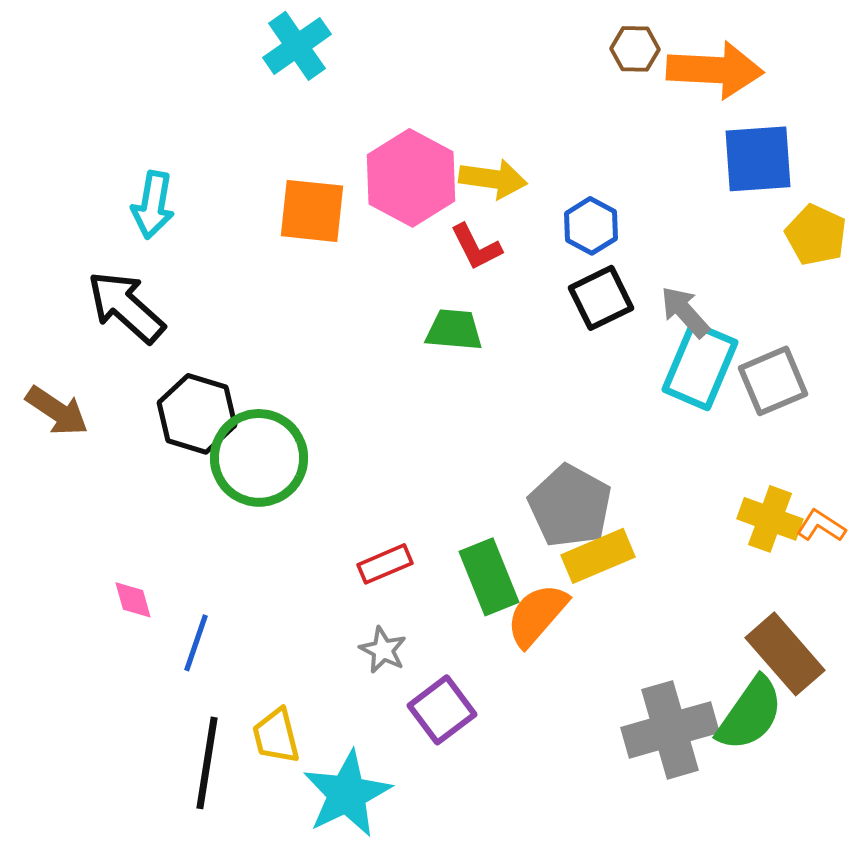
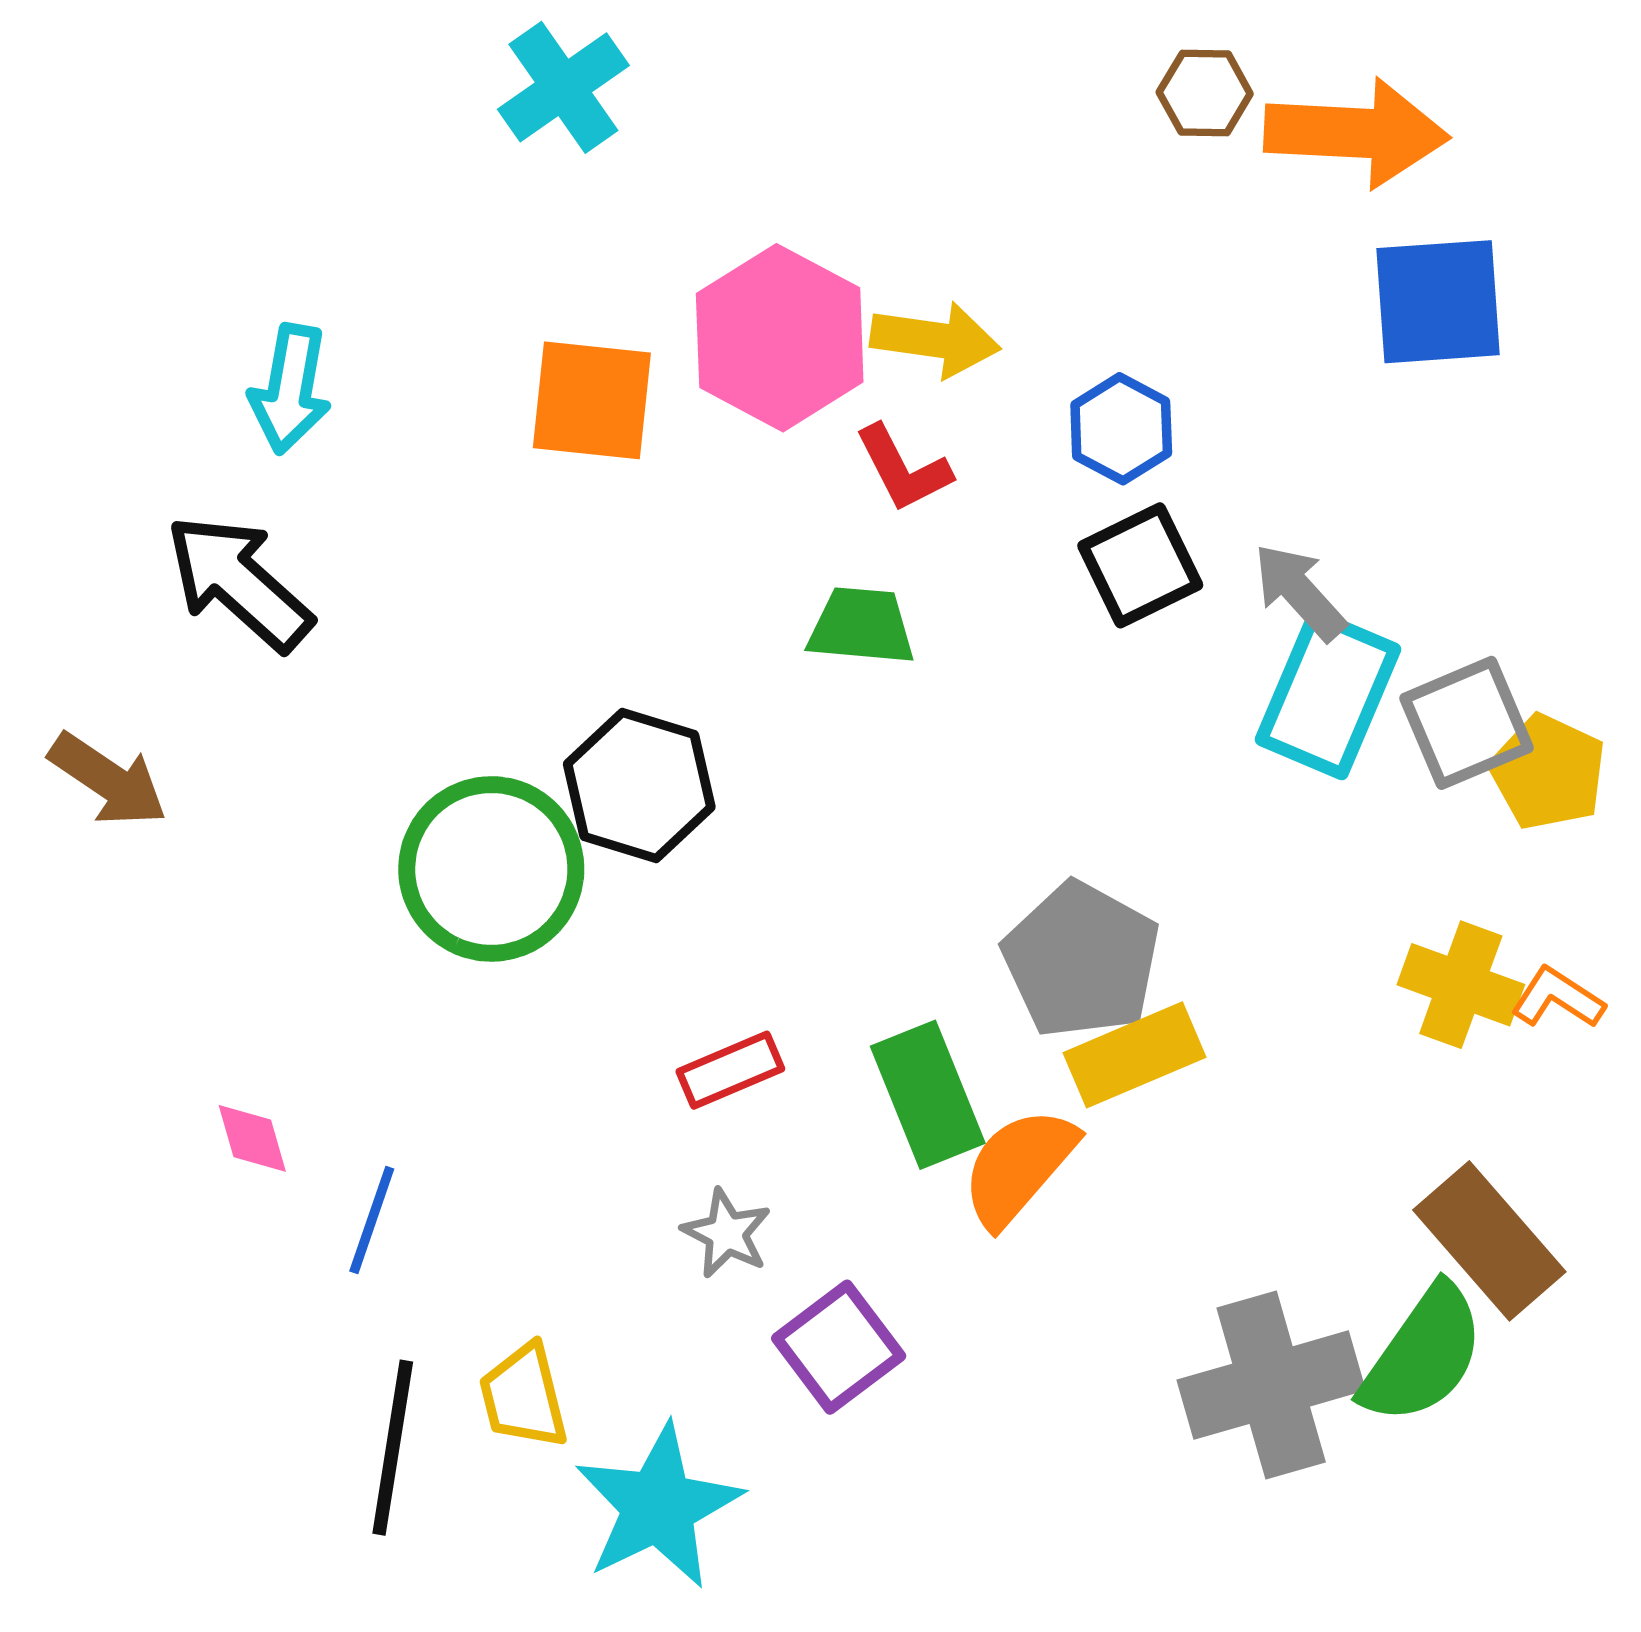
yellow pentagon: (816, 235) -> (1548, 772), moved
black hexagon: (197, 414) -> (639, 785), moved

